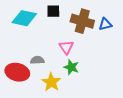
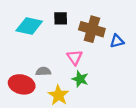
blue triangle: (105, 24) -> (117, 41), moved

